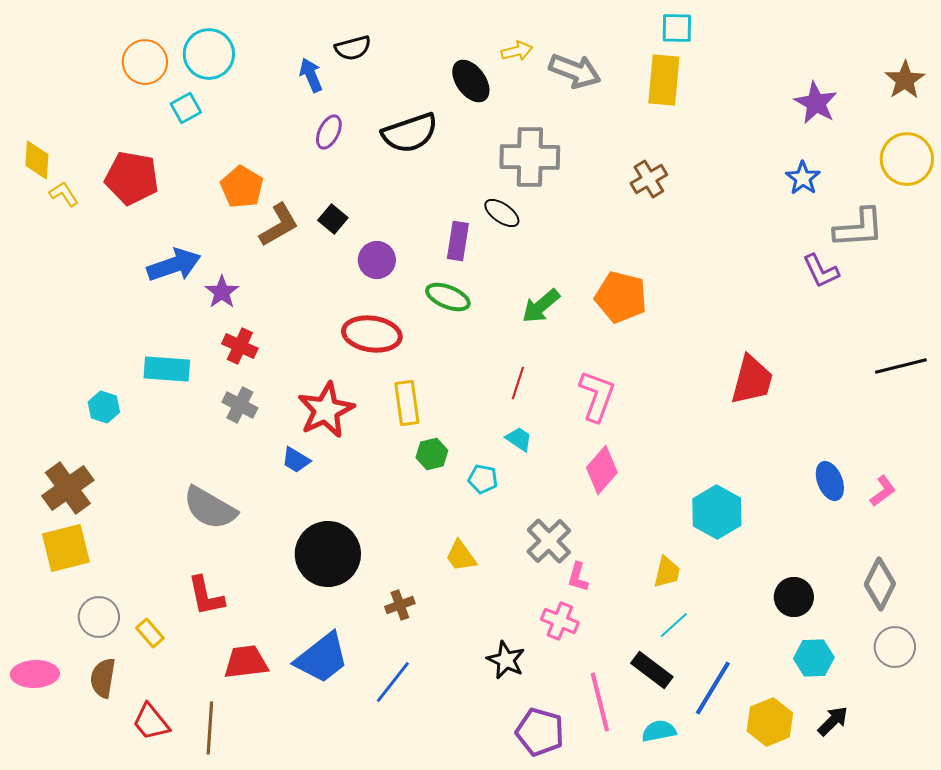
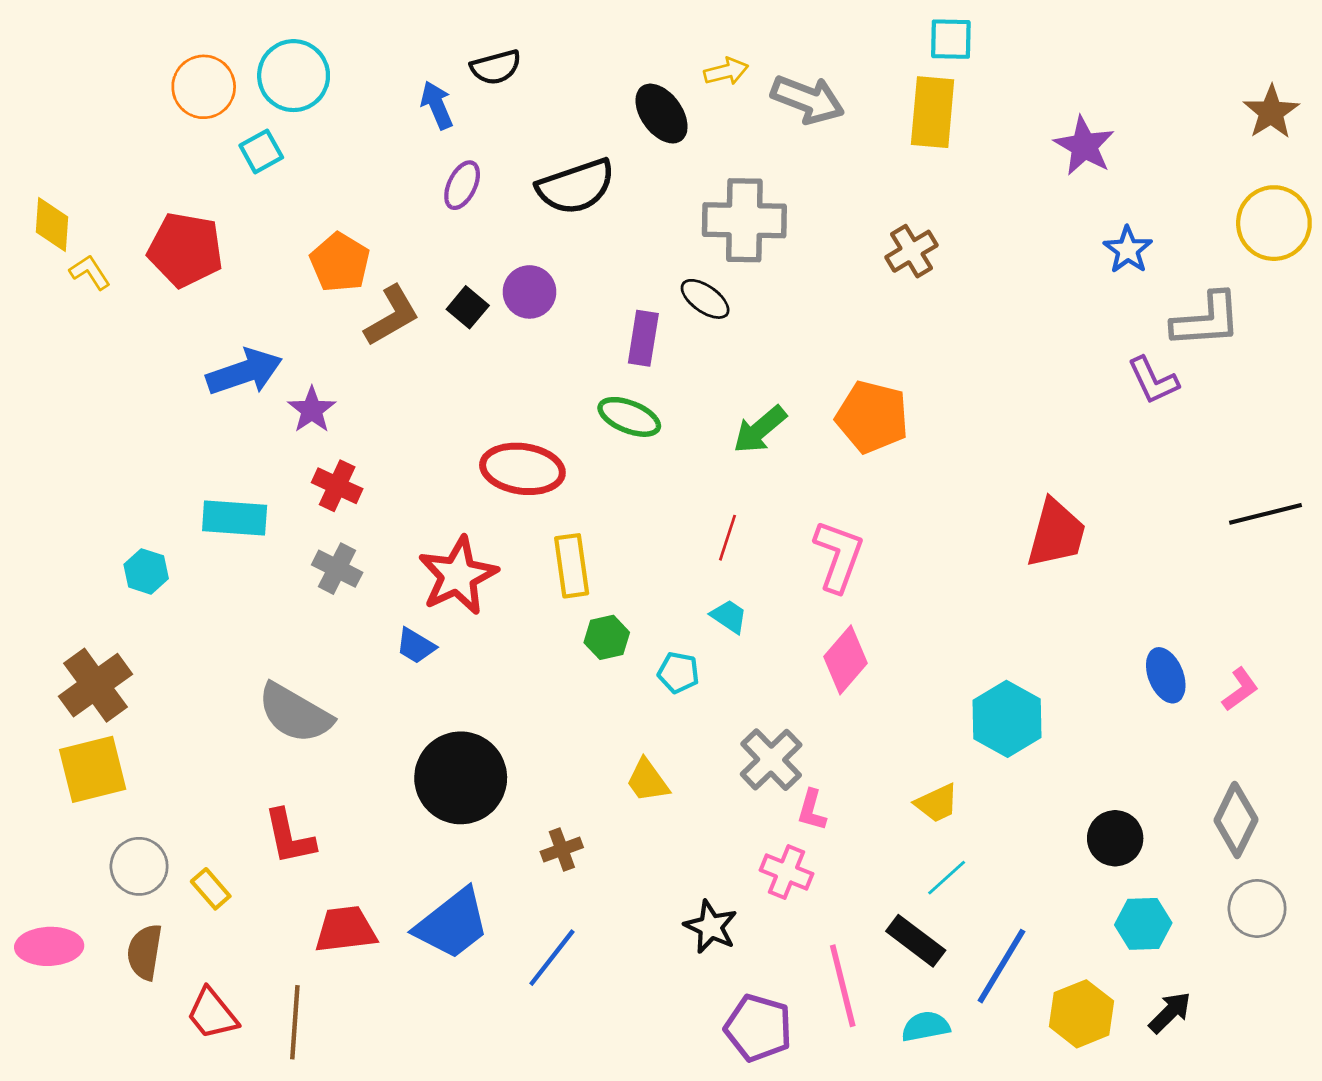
purple star: (816, 103) -> (1084, 146), moved
purple circle: (377, 260) -> (529, 292), moved
yellow trapezoid: (667, 572) -> (937, 803), turned 52

